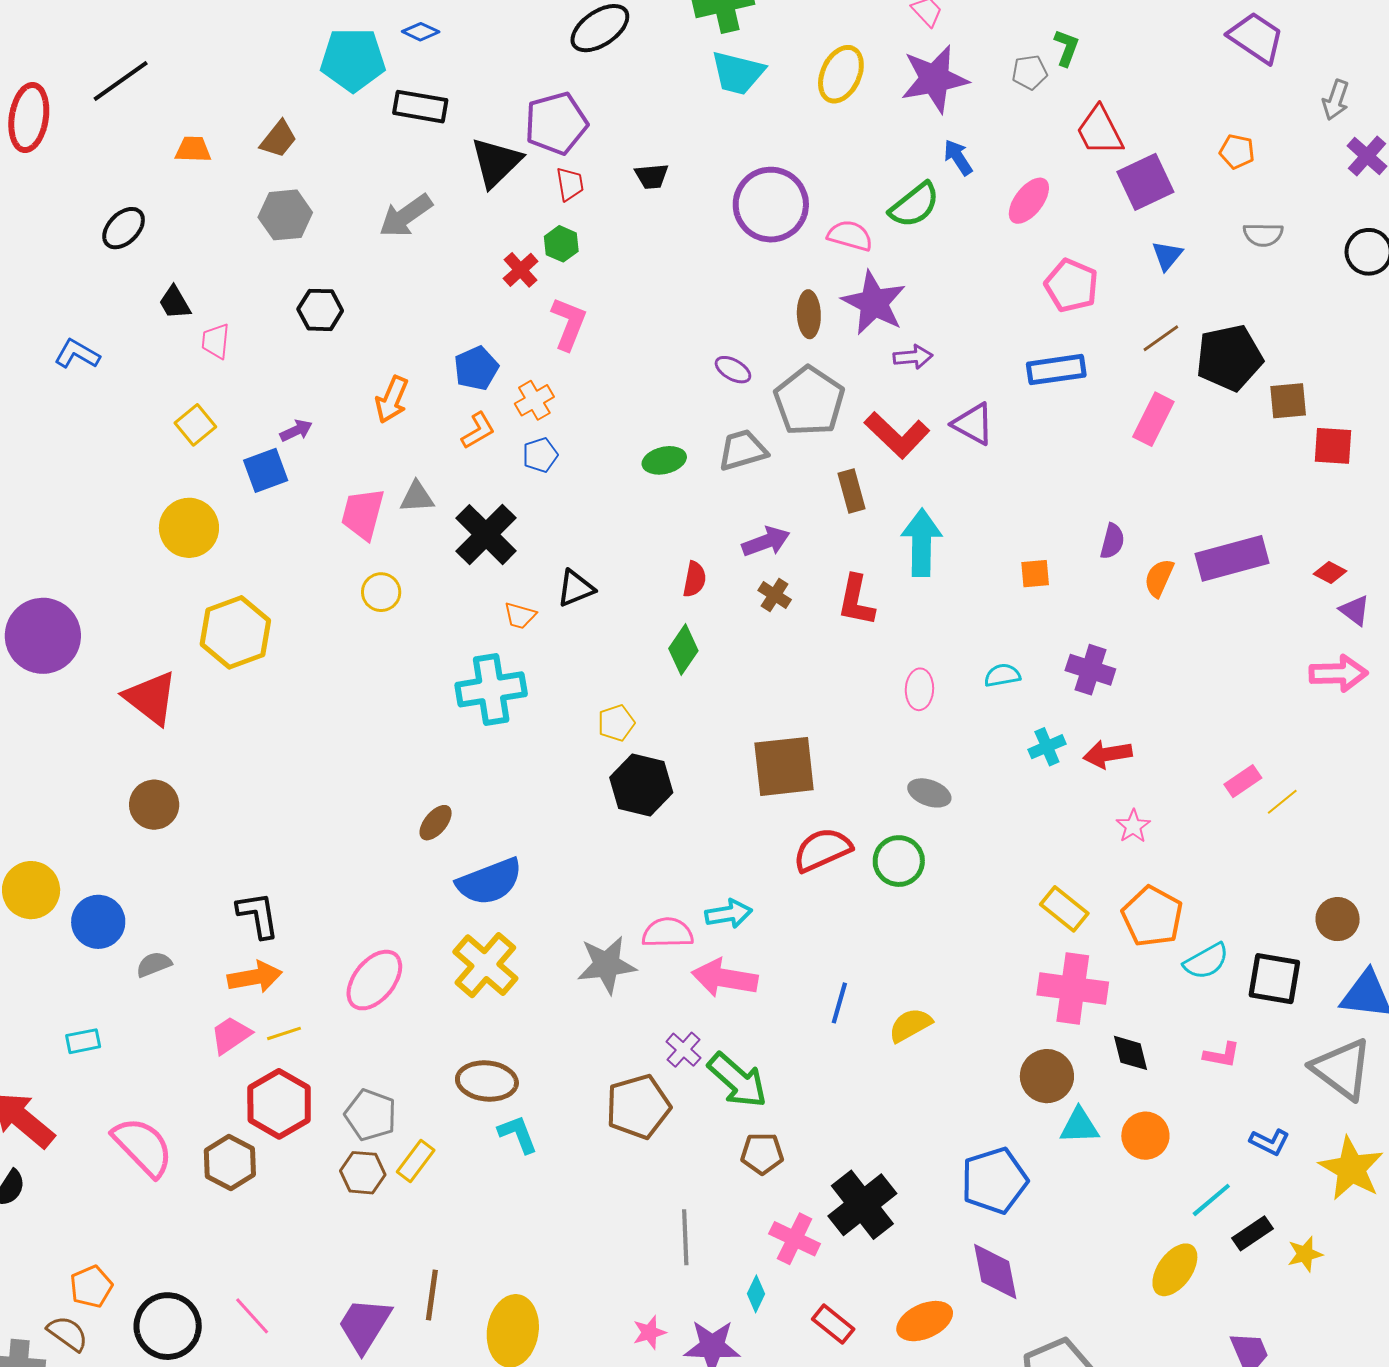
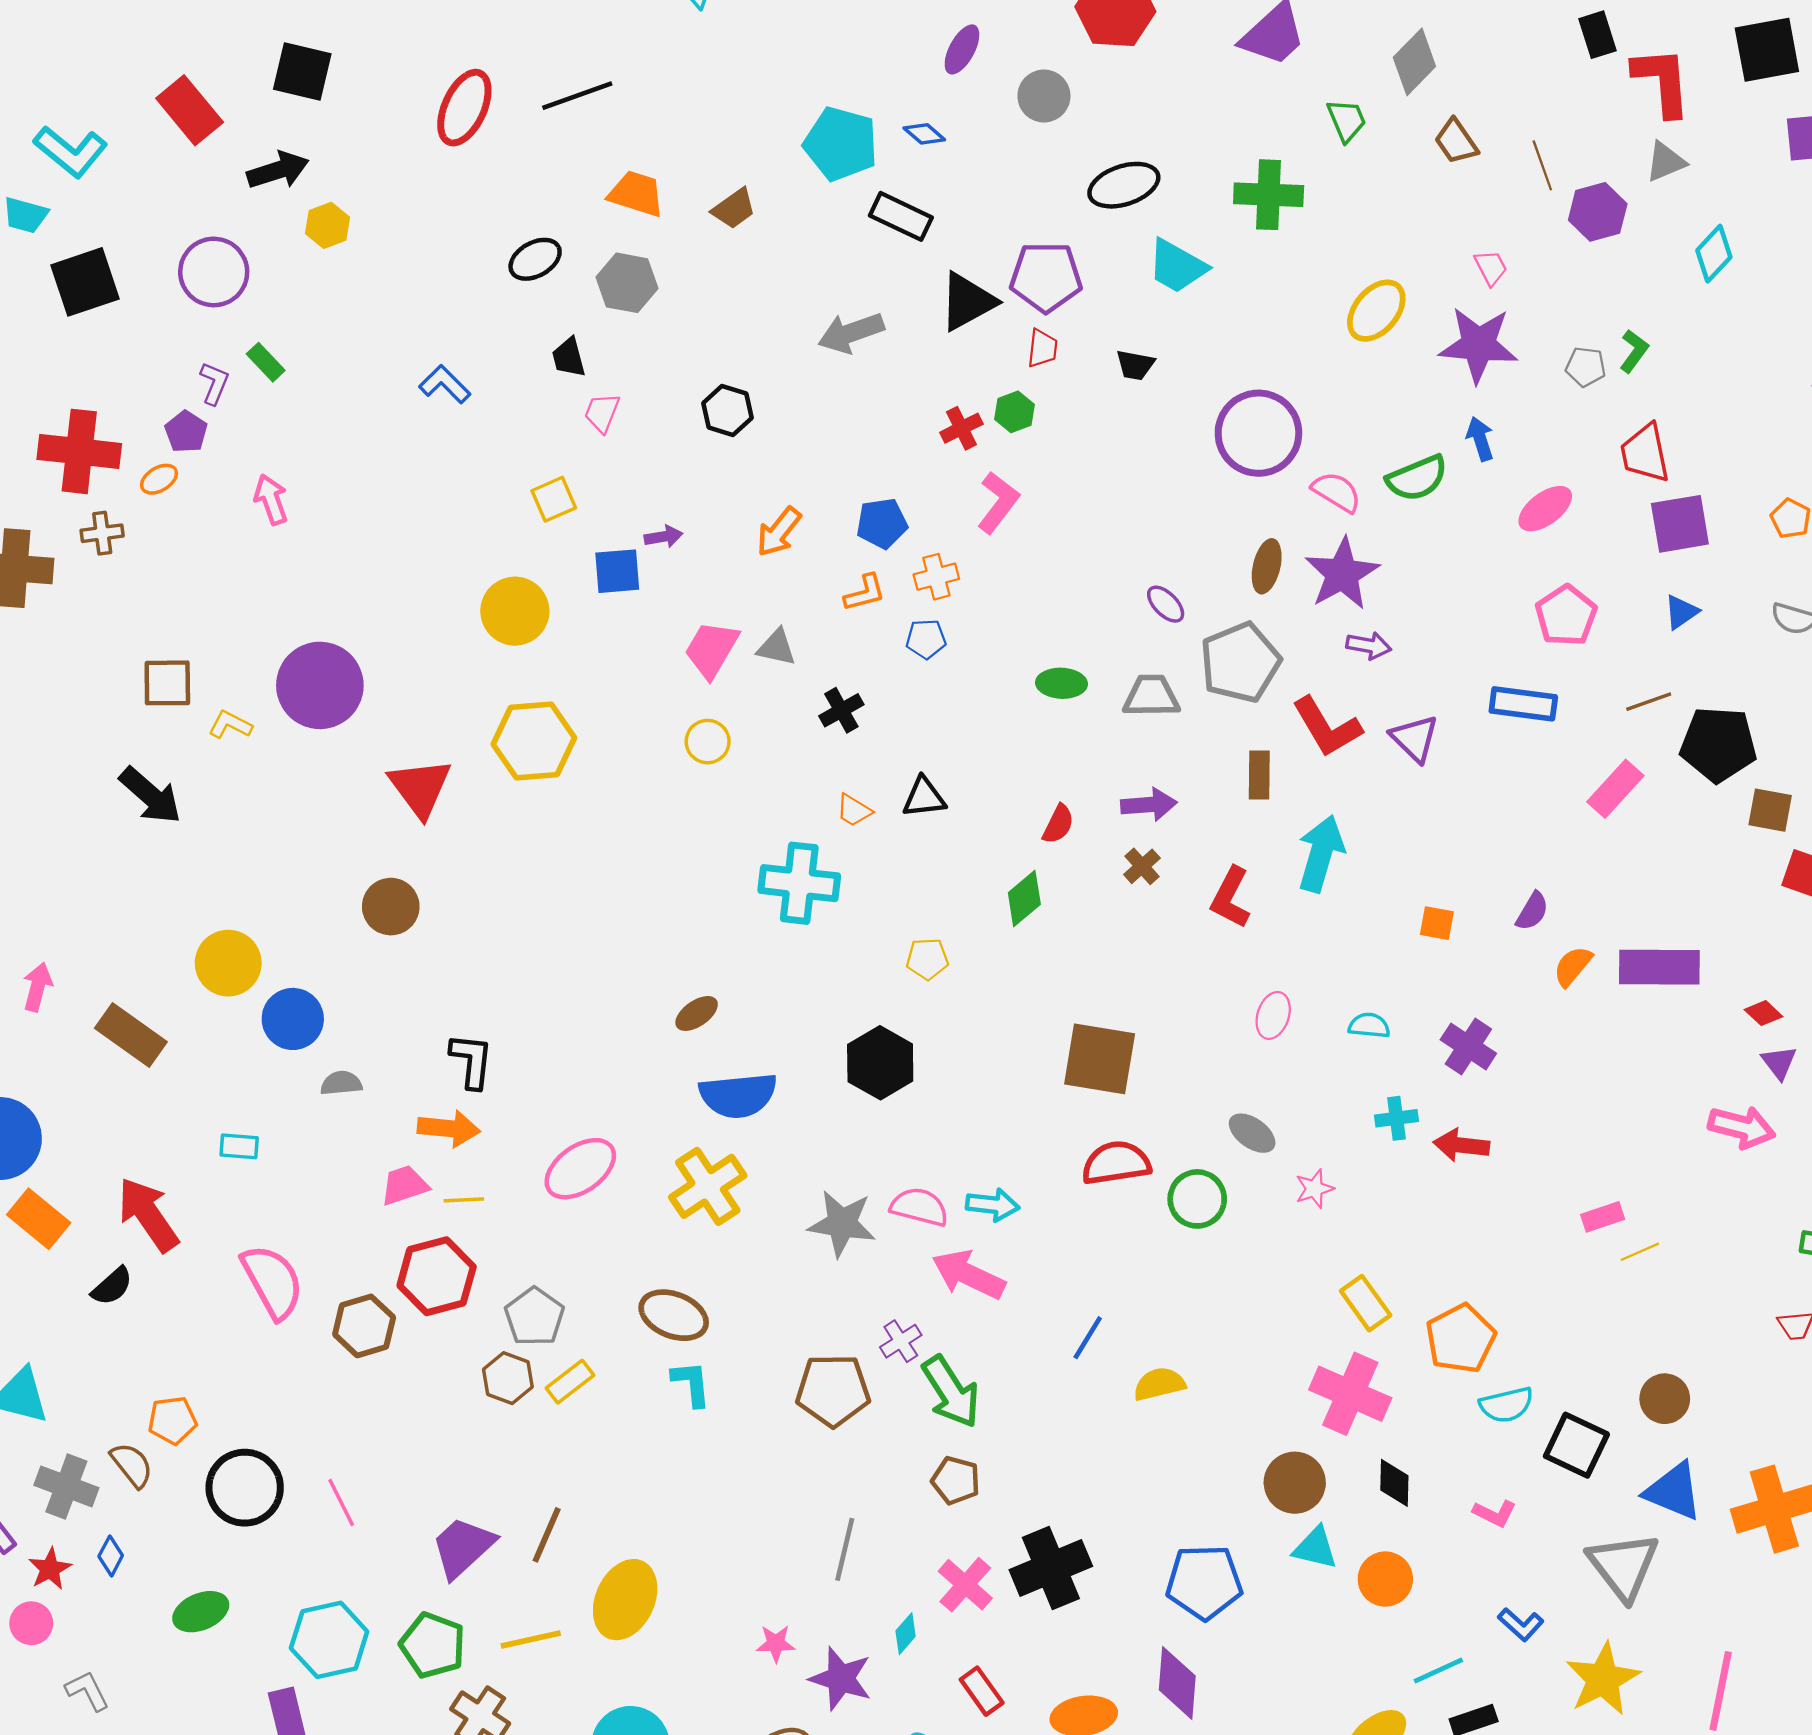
cyan trapezoid: (738, 73) -> (1177, 266), moved
orange trapezoid: (193, 149) -> (636, 194), size x1.4
gray hexagon: (285, 215) -> (627, 283), moved
black cross: (486, 535) -> (841, 710), size x0.6
black hexagon: (641, 785) -> (880, 1063), moved
pink star: (1133, 826) -> (1314, 1189), moved

